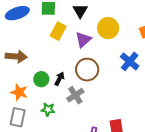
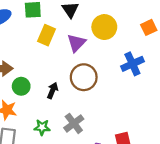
blue cross: (130, 61) -> (132, 64), turned 30
green circle: (41, 79) -> (21, 86), moved
gray cross: (75, 95) -> (74, 123), moved

